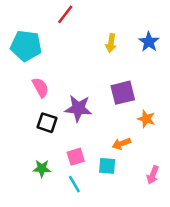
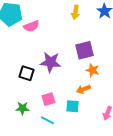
pink semicircle: (40, 87) -> (31, 26), moved, turned 98
orange star: (146, 119) -> (92, 70), moved
cyan line: (74, 184) -> (47, 120), turned -32

